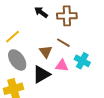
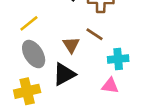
cyan cross: (82, 61) -> (118, 59), turned -35
pink triangle: (62, 66) -> (110, 86), moved

